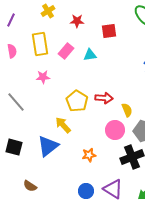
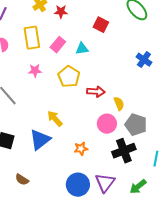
red star: (77, 21) -> (61, 12), moved
red square: (109, 31) -> (101, 25), turned 35
yellow pentagon: (77, 101) -> (69, 77), moved
purple triangle: (113, 189) -> (105, 183), turned 35
blue circle: (86, 191) -> (78, 185), size x1.5

